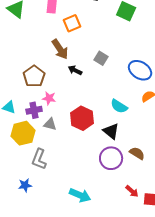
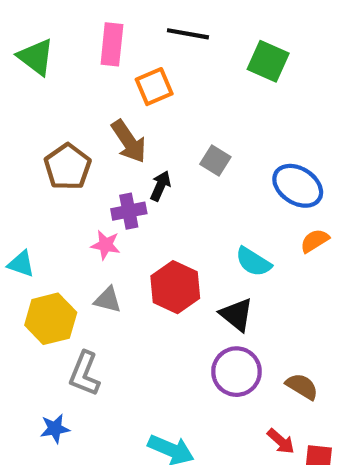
black arrow: (75, 70) -> (160, 186), turned 88
brown pentagon: (34, 76) -> (68, 167), moved
purple cross: (34, 110) -> (129, 211), moved
brown semicircle: (137, 153) -> (302, 386), moved

